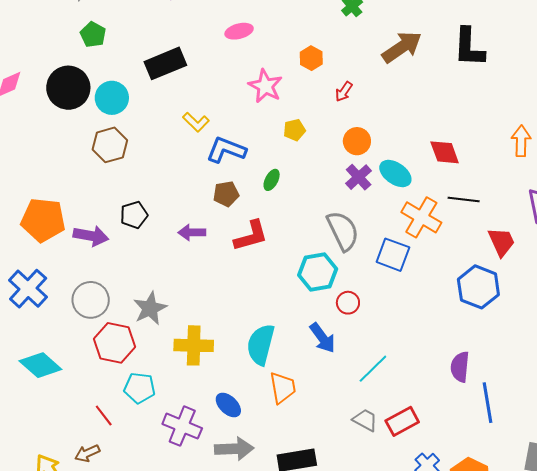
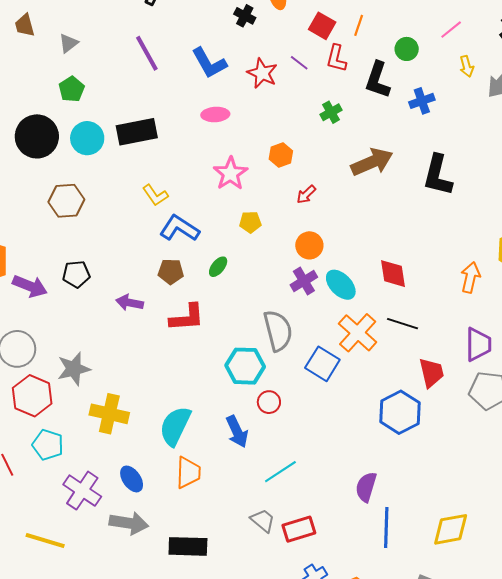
cyan circle: (112, 98) -> (87, 138), moved

